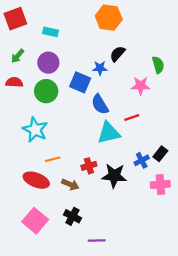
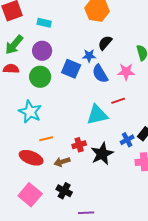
green arrow: (18, 56) -> (14, 45), size x1.5
blue semicircle: (100, 104) -> (100, 74), moved
black star: (114, 176) -> (102, 154), turned -30
brown arrow: (70, 184) -> (62, 162), turned 140

